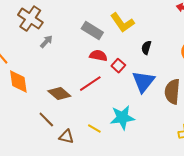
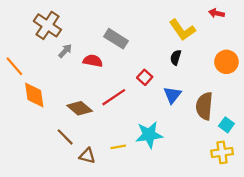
yellow L-shape: (122, 23) -> (182, 30), moved
red semicircle: (98, 56) -> (93, 61), moved
blue triangle: (143, 82) -> (172, 95), size x0.7
yellow line: (94, 129) -> (118, 147), turned -40

